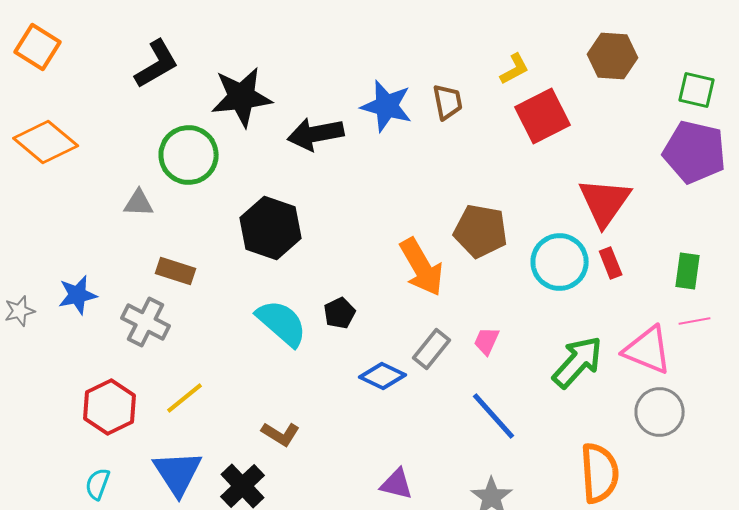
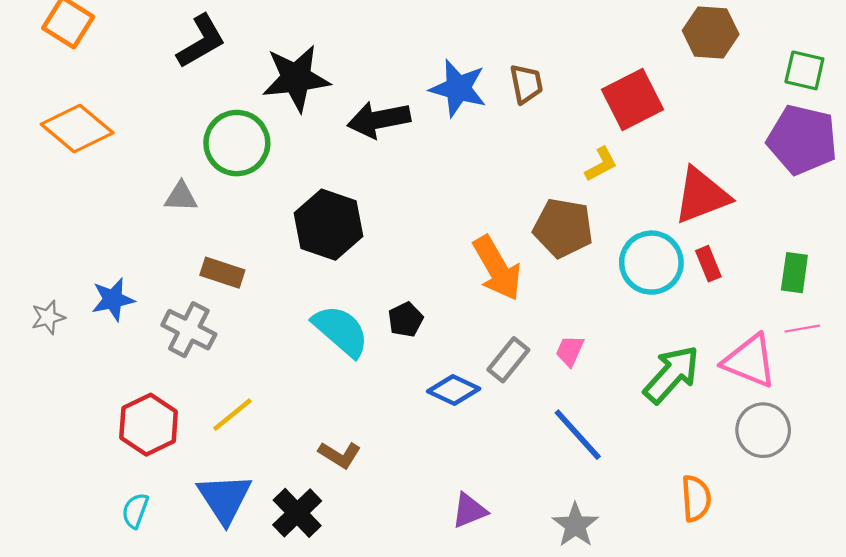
yellow L-shape: (515, 69) -> (601, 164), moved
red triangle: (605, 202) -> (702, 196), turned 34
orange semicircle: (600, 473) -> (696, 498), size x0.7
purple triangle: (397, 484) -> (469, 511), turned -36

